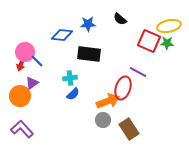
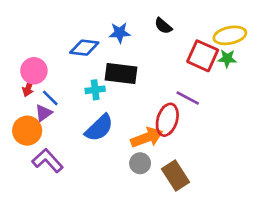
blue line: (37, 61) -> (50, 98), moved
cyan cross: (70, 78) -> (95, 90), moved
blue semicircle: (73, 94) -> (99, 128), size x1.6
purple L-shape: (22, 129) -> (48, 161), moved

